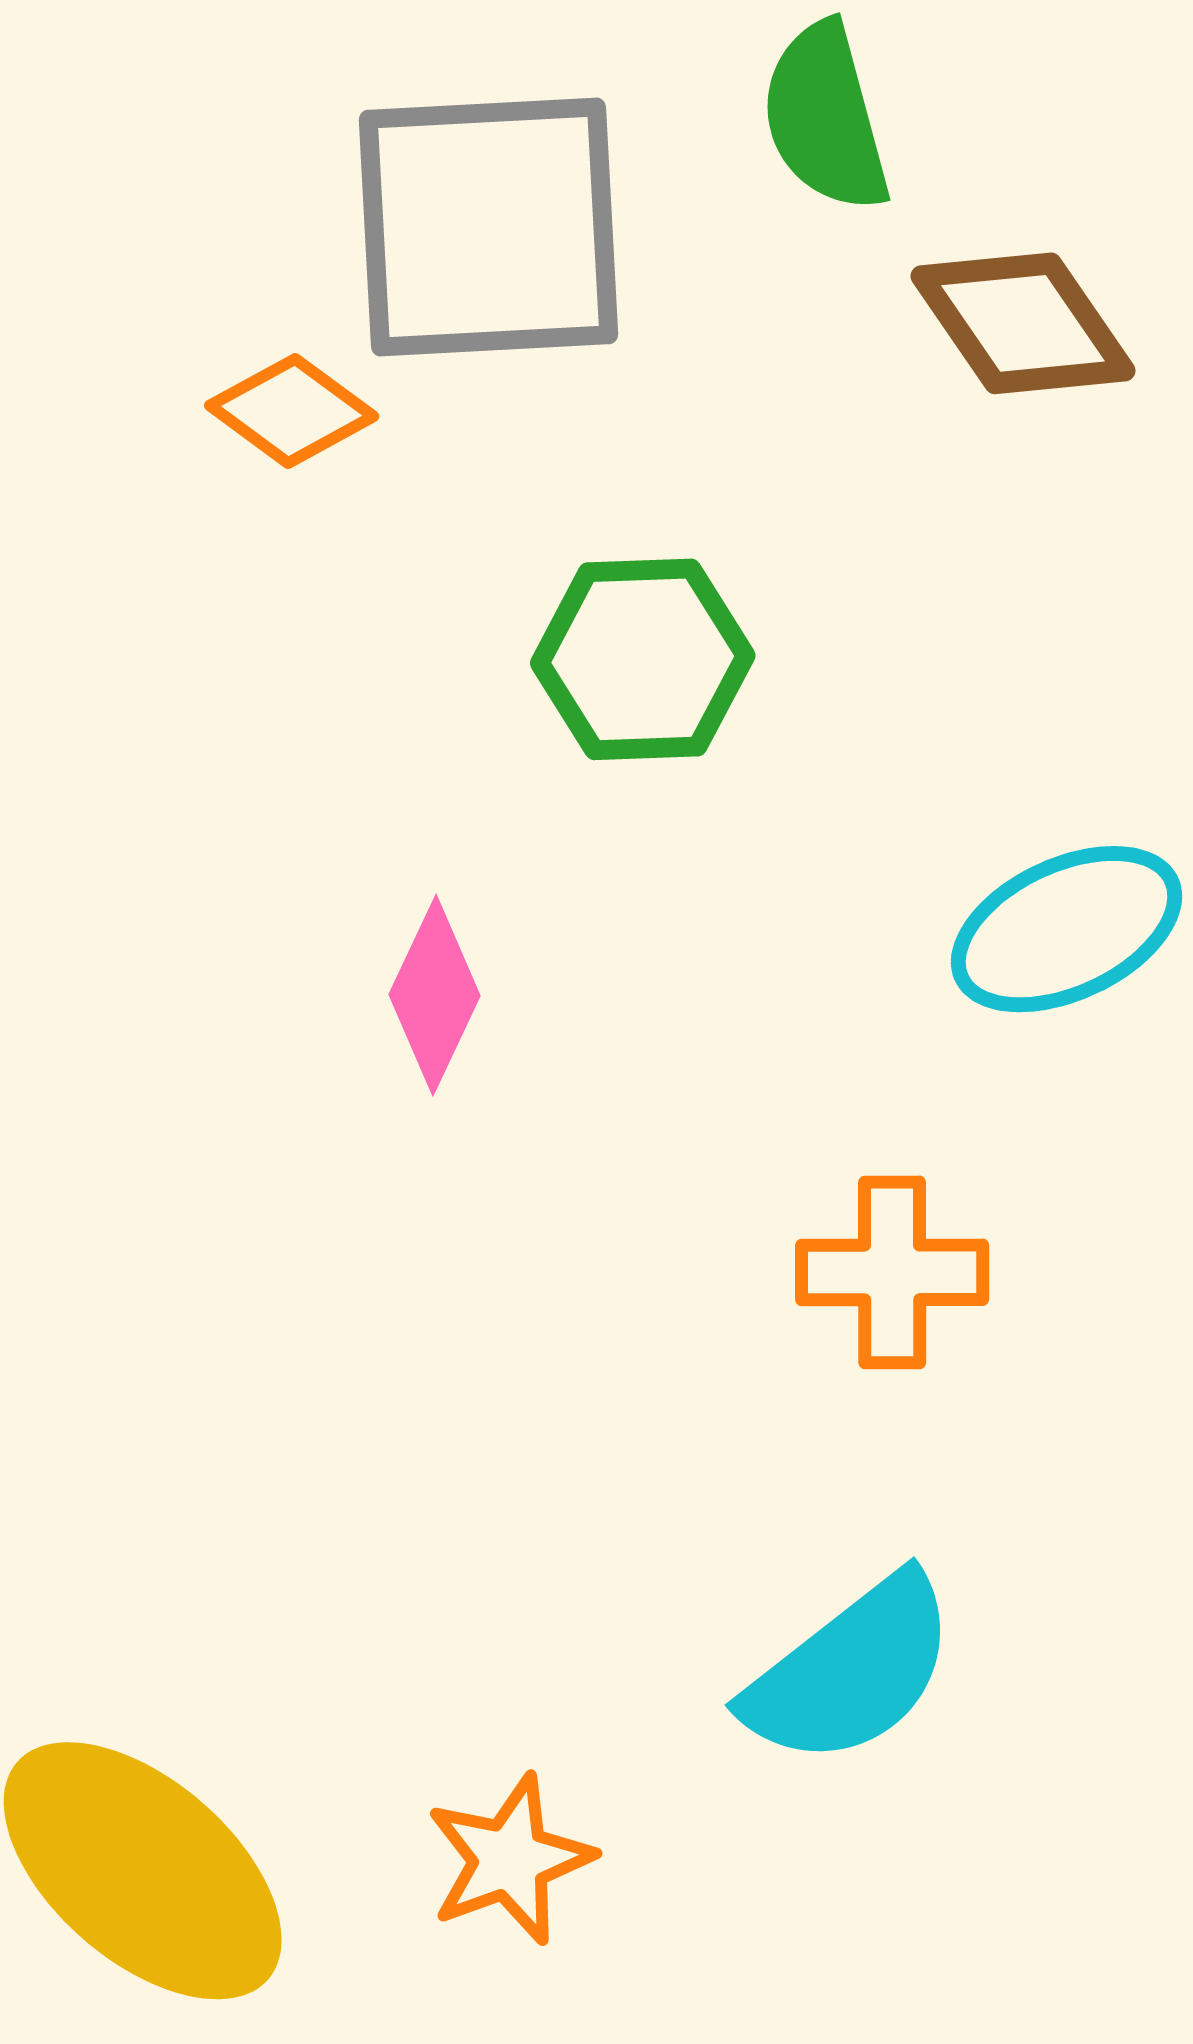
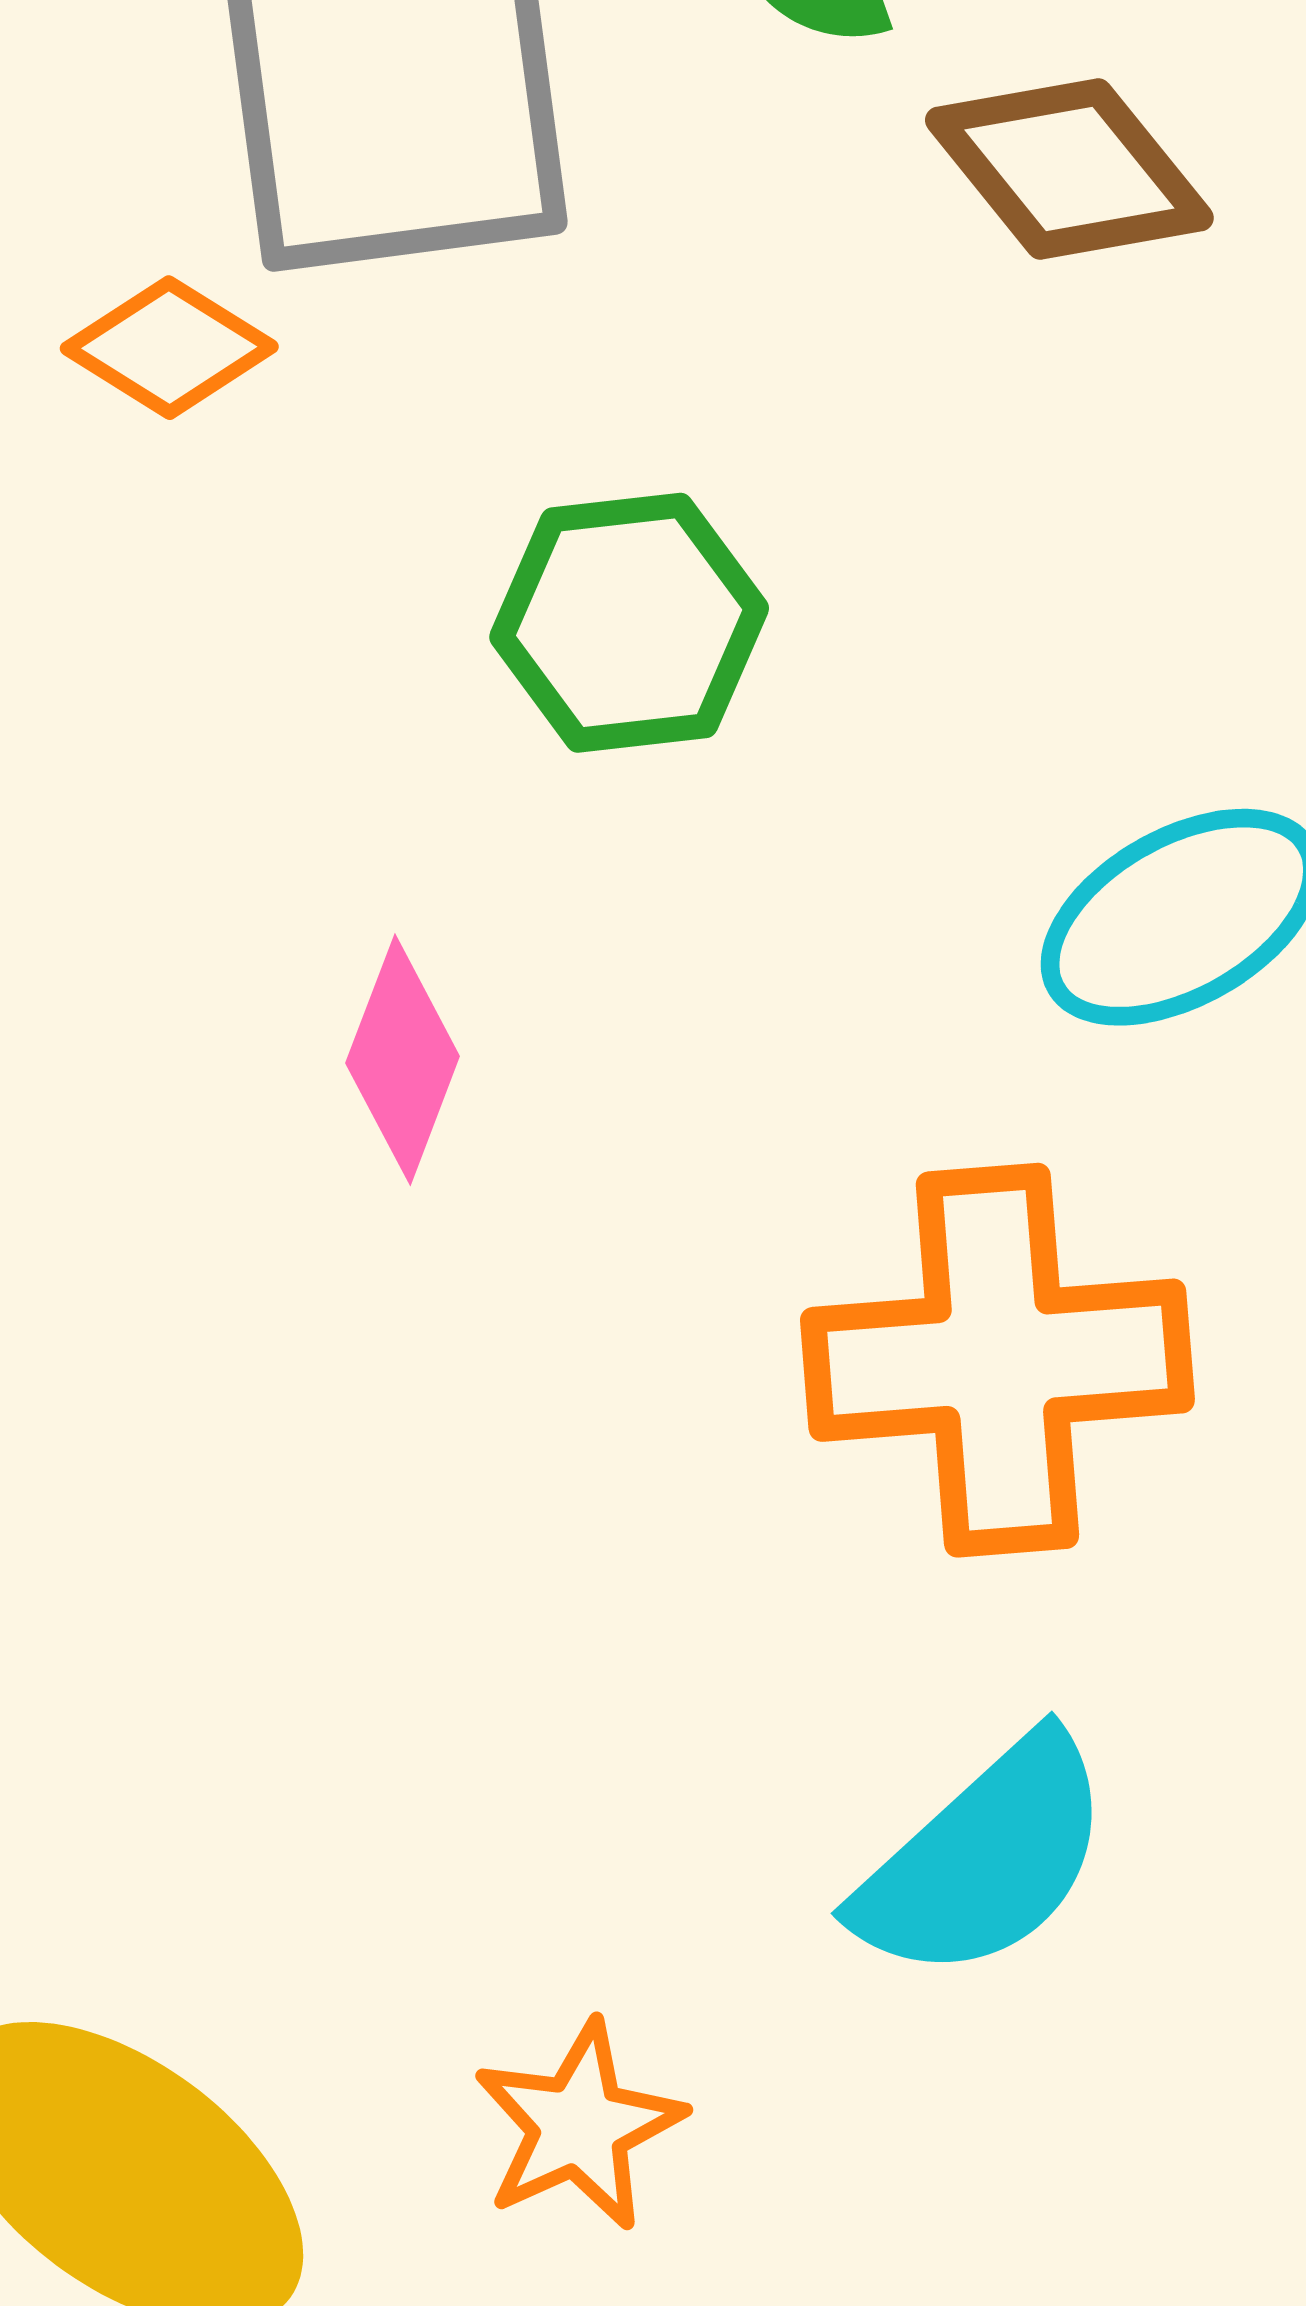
orange cross: (892, 1272) -> (997, 1360), size x1.6

